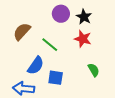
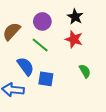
purple circle: (61, 14) -> (42, 21), moved
blue semicircle: (36, 66) -> (26, 66), turned -72

